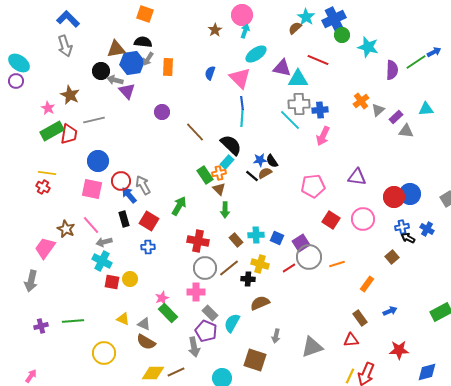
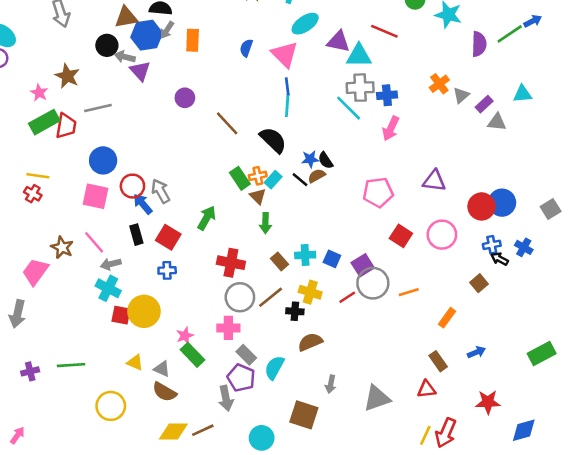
cyan rectangle: (227, 162) -> (273, 180), moved
yellow circle: (130, 279) -> (144, 311), size x1.6

